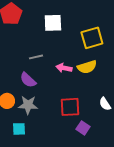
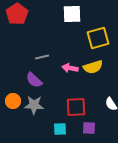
white square: (53, 23) -> (72, 14), moved
purple square: (83, 128) -> (89, 128), turned -32
cyan square: (19, 129) -> (60, 129), moved

